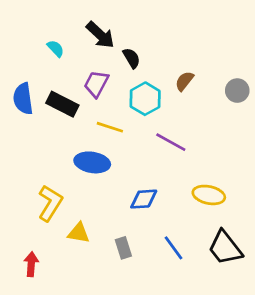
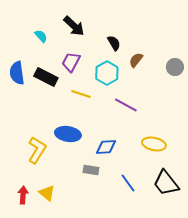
black semicircle: (132, 58) -> (114, 43), moved
blue ellipse: (92, 162) -> (68, 134), moved
yellow triangle: (79, 233) -> (47, 193), moved, turned 30
gray rectangle: (123, 248) -> (91, 170), moved, turned -63

